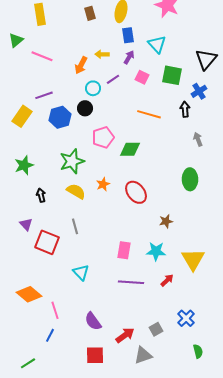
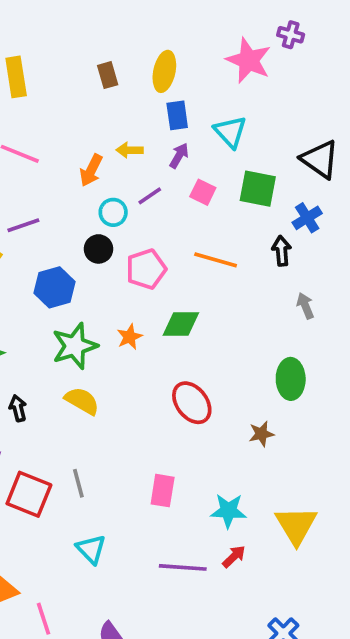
black triangle: (206, 59) -> (320, 159), turned -35
blue hexagon: (60, 117) -> (55, 287), moved
pink pentagon: (103, 137) -> (146, 269), moved
orange star: (103, 184) -> (130, 337), moved
brown star: (166, 221) -> (261, 434), moved
gray line: (75, 226) -> (78, 483), moved
pink rectangle: (124, 250) -> (163, 491), moved
red arrow: (167, 280) -> (234, 556), moved

